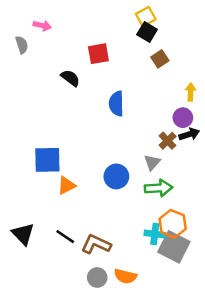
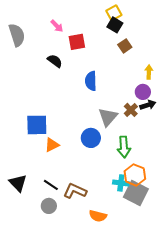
pink arrow: (42, 26) -> (57, 26), moved, turned 32
gray semicircle: (22, 45) -> (17, 35), size x1.6
gray triangle: (152, 162) -> (108, 117), moved, size x1.5
green arrow: (159, 188) -> (124, 147), turned 90
gray circle: (97, 278) -> (49, 206), moved

